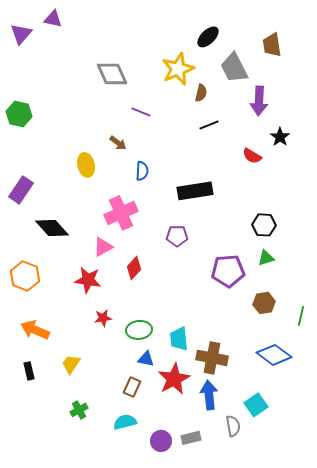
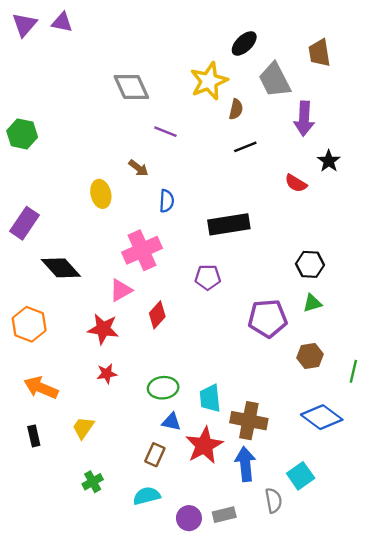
purple triangle: (21, 34) -> (24, 25), moved
red star: (103, 318) -> (107, 374), moved

